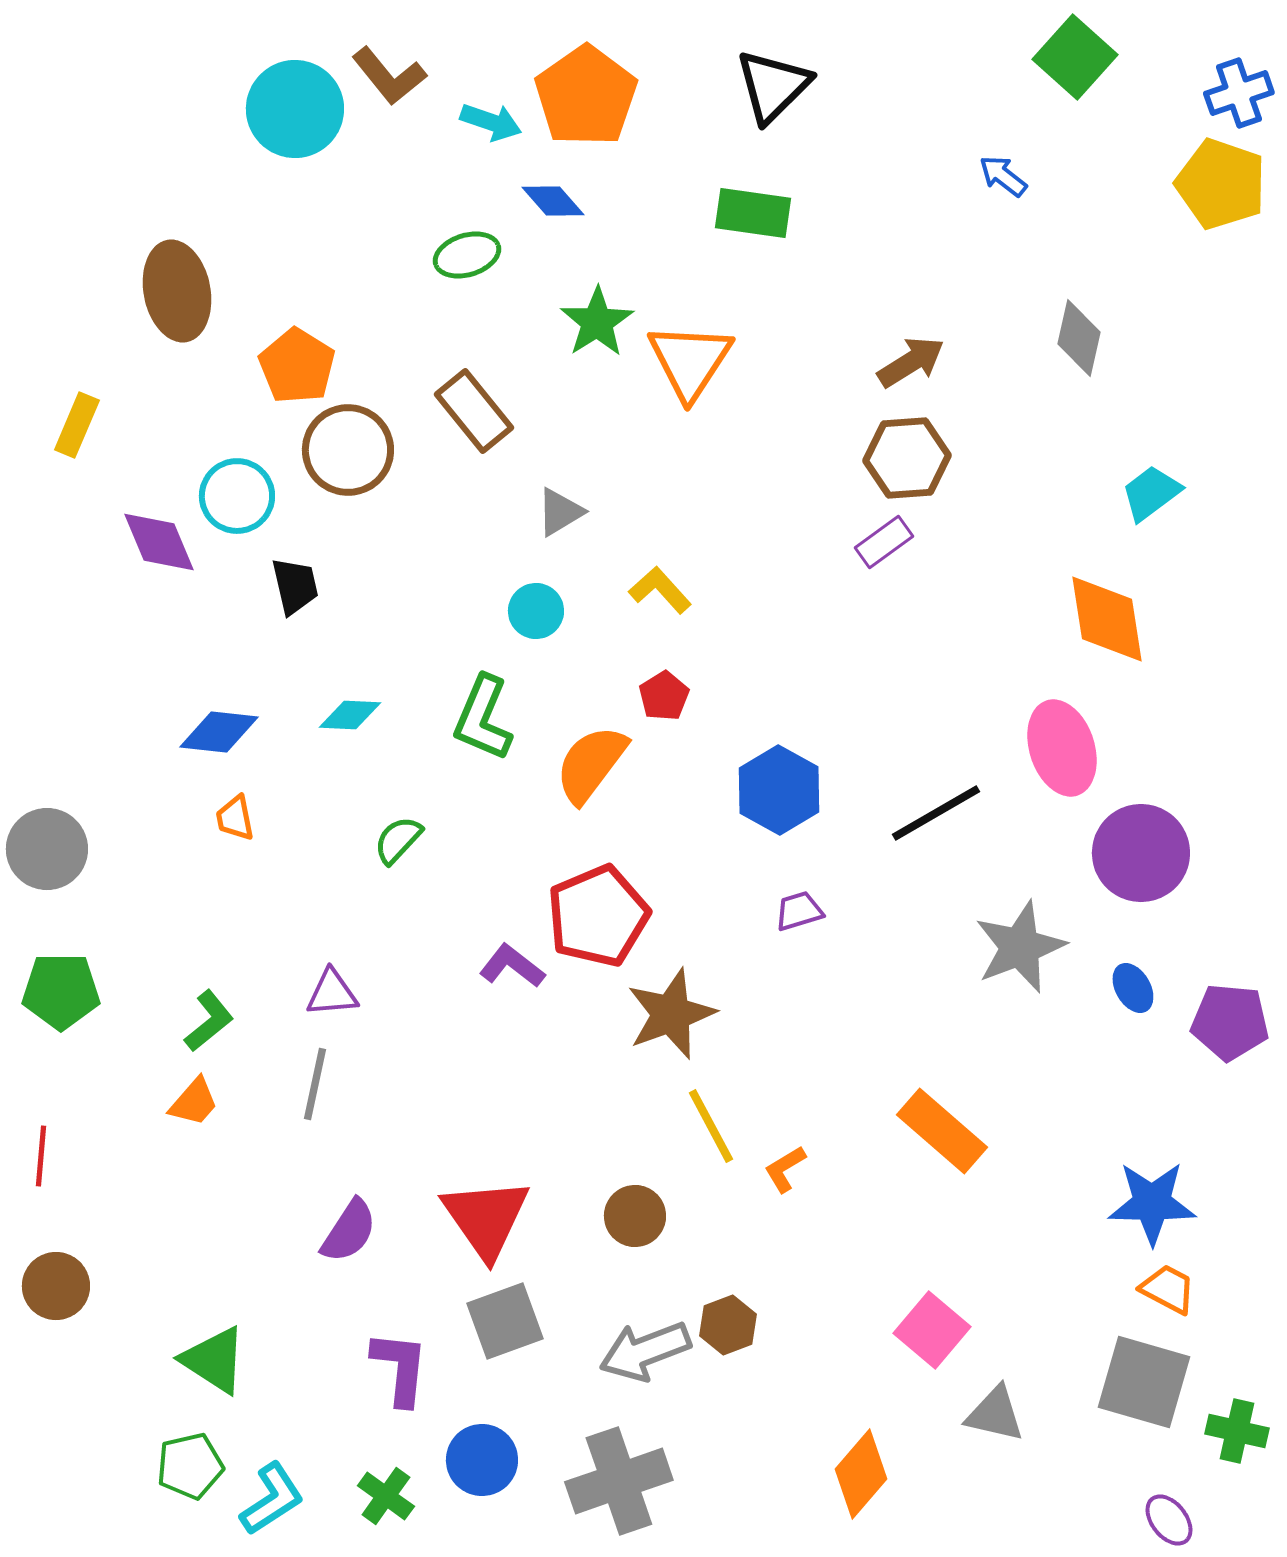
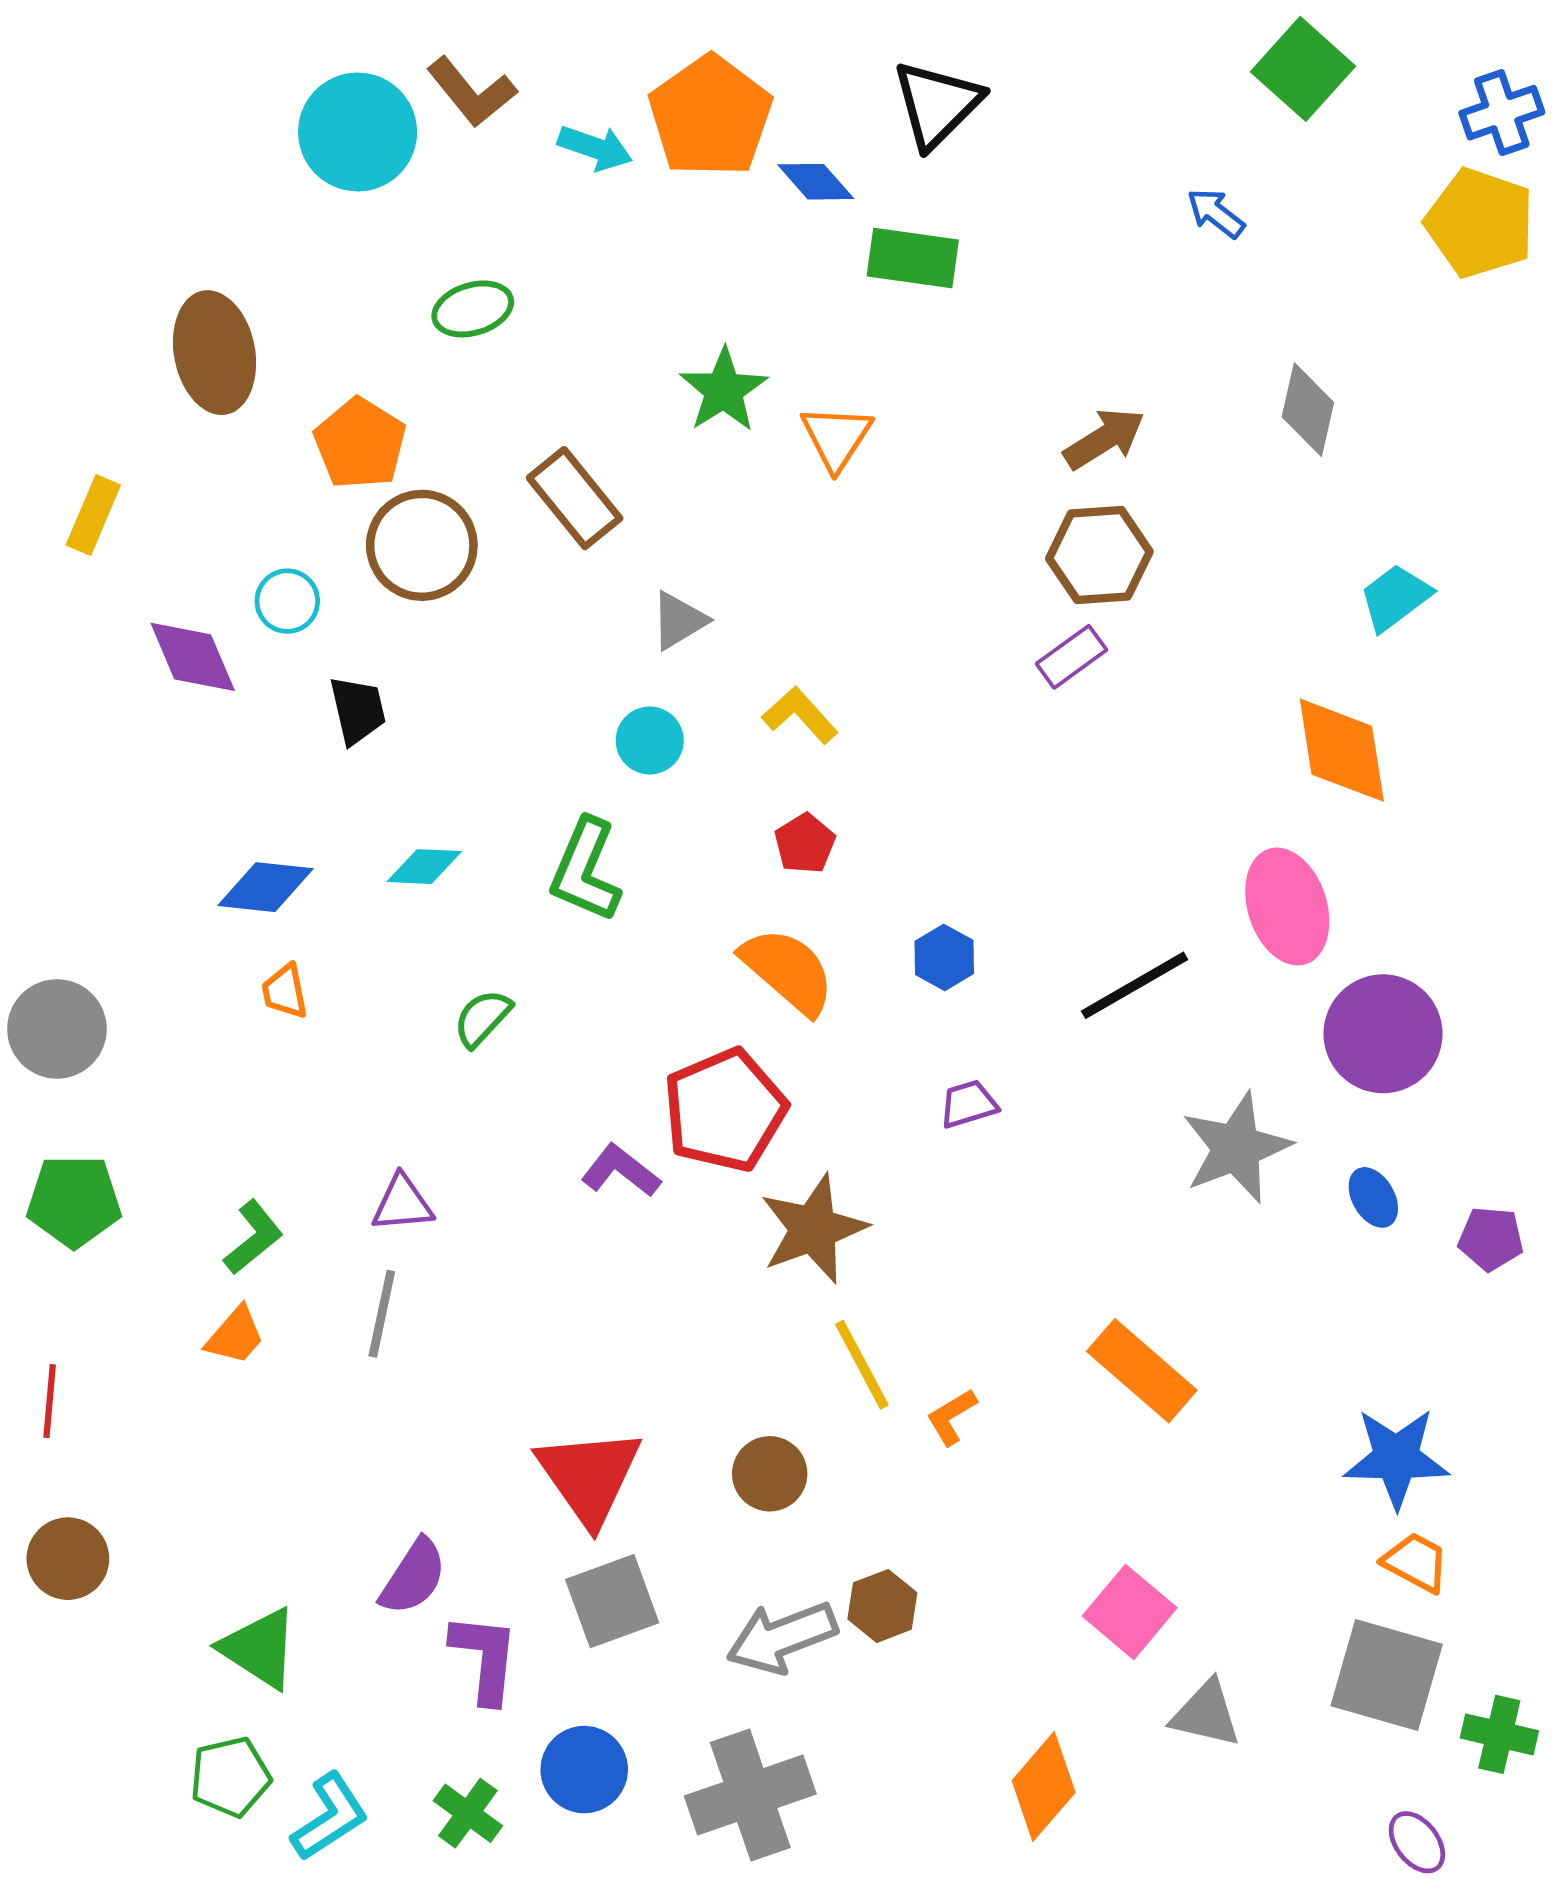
blue diamond: (553, 201) -> (816, 182), moved
green ellipse: (467, 255) -> (473, 309), moved
orange triangle: (690, 361) -> (836, 437), size x0.7
cyan circle: (237, 496) -> (287, 601), size x0.7
orange semicircle: (591, 764) -> (788, 971), moved, turned 94
blue hexagon: (779, 790) -> (944, 957), size x0.6
purple pentagon: (1230, 1022) -> (1491, 1239), size x0.7
purple semicircle: (349, 1231) -> (413, 1577), moved

